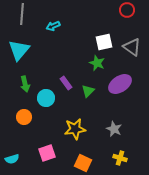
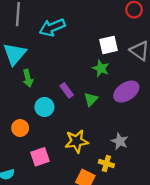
cyan arrow: (53, 26) -> (52, 27), size x1.6
green arrow: (25, 84) -> (28, 78), moved
pink square: (47, 153) -> (40, 157), moved
yellow cross: (120, 158) -> (106, 163), moved

